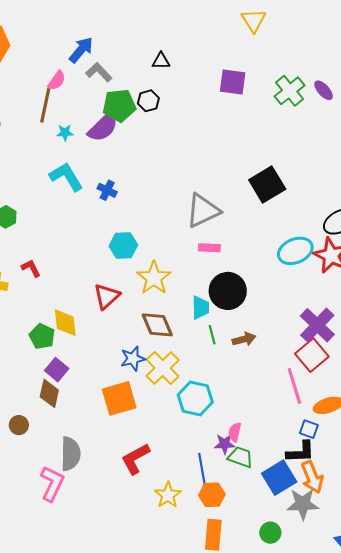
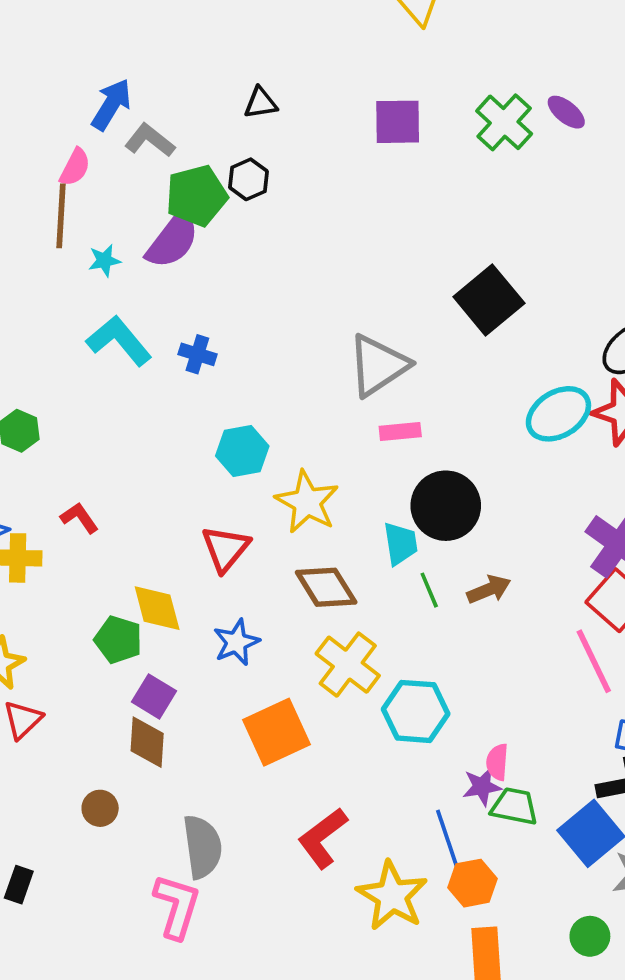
blue star: (133, 359) -> (236, 642), moved
yellow star: (168, 495) -> (392, 896), size x1.4

